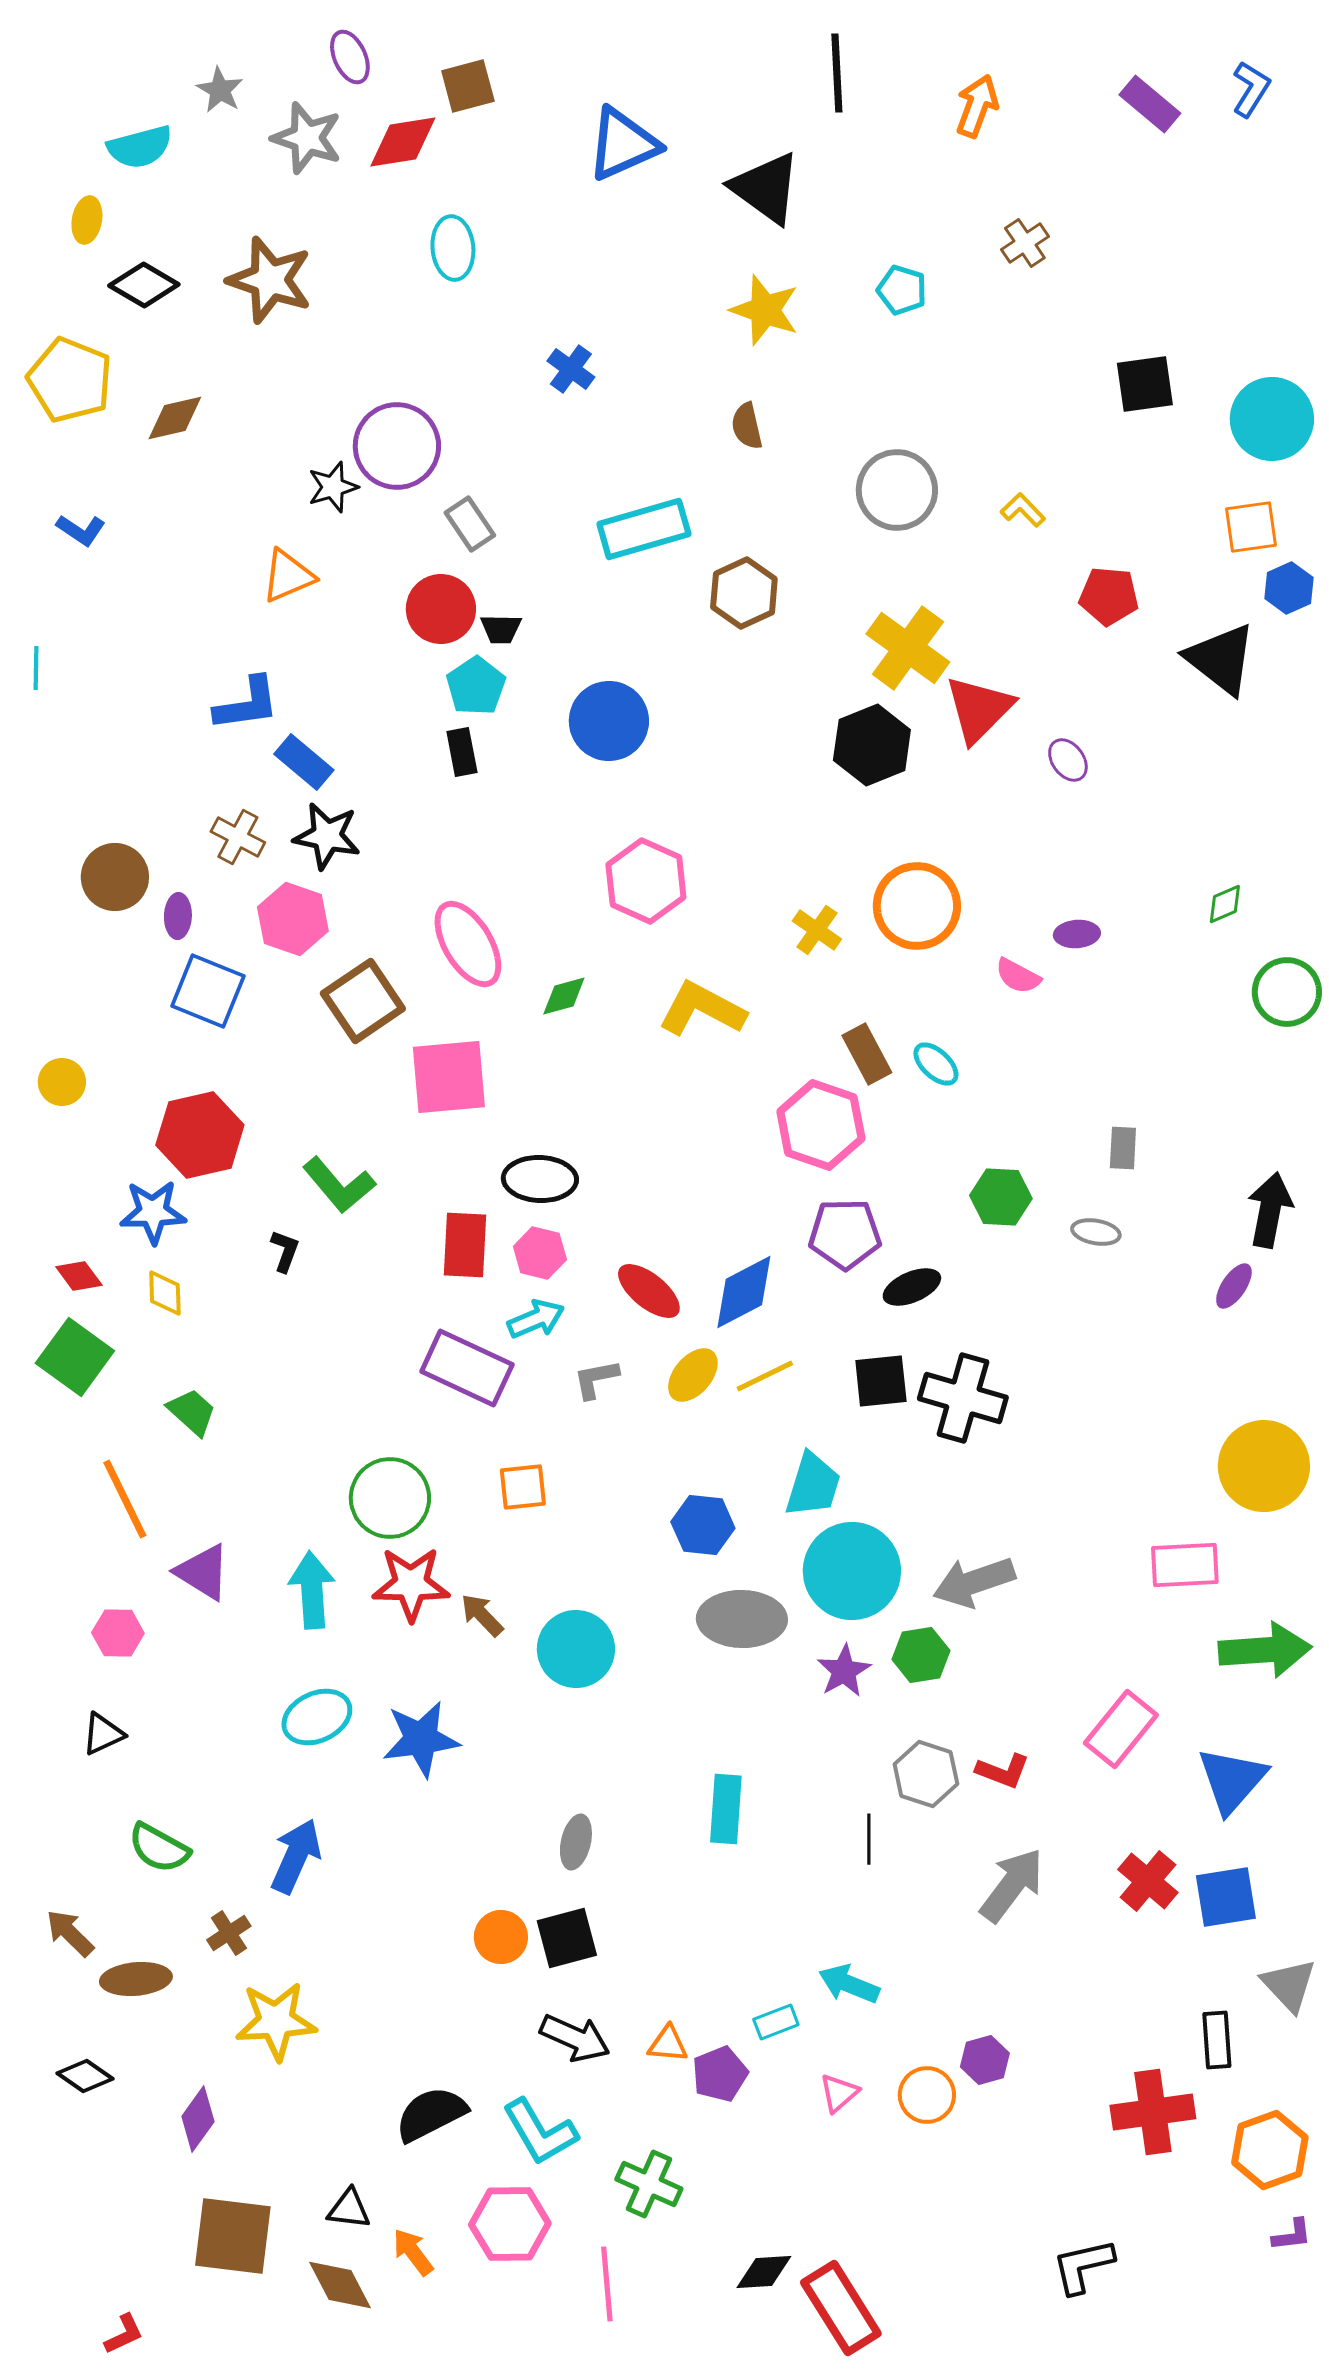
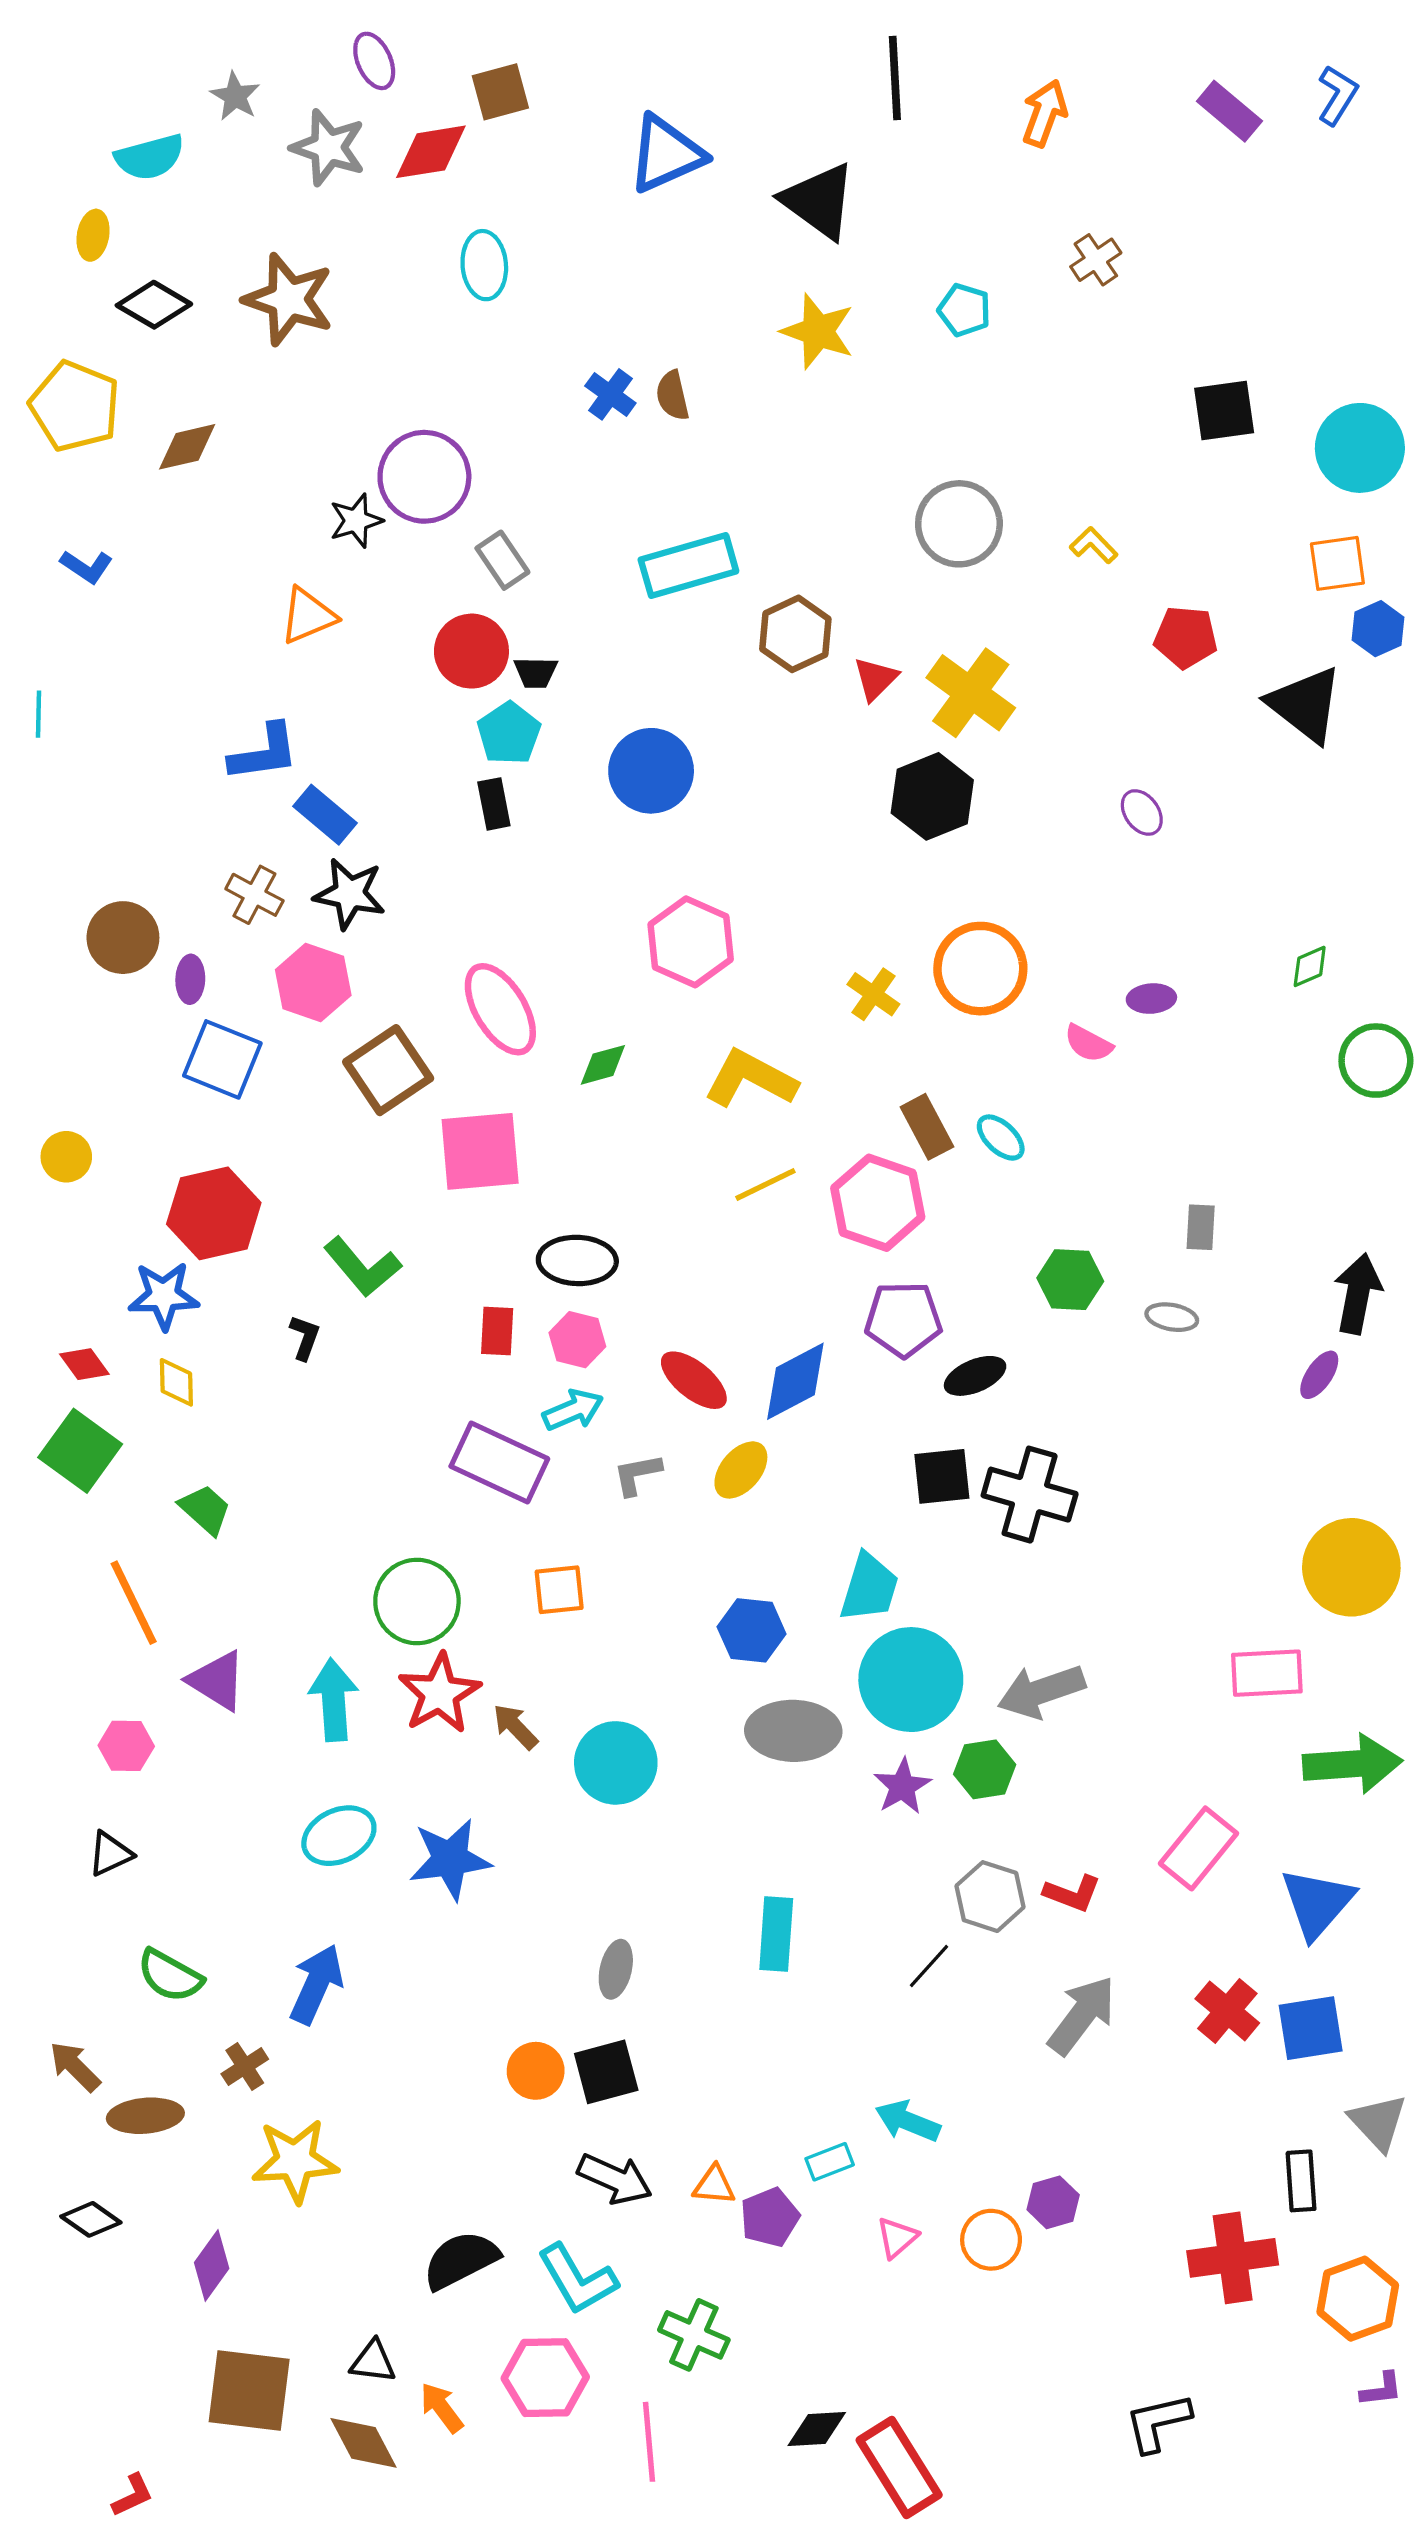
brown semicircle: (747, 426) -> (672, 396), moved
red triangle: (979, 709) -> (876, 679), moved, size x0.6
red rectangle: (465, 1245) -> (497, 1331), size x0.7
yellow line: (765, 1376) -> (765, 1185), moved
red star: (411, 1584) -> (439, 1693), turned -30
black line: (869, 1839) -> (929, 1966), turned 42

